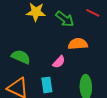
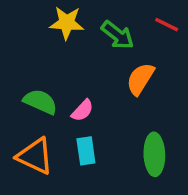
orange semicircle: (78, 44) -> (140, 79), turned -54
pink semicircle: (59, 62) -> (82, 110), moved

